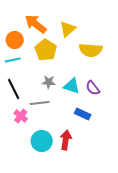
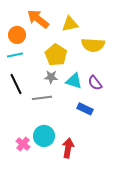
yellow triangle: (68, 29) -> (70, 24), turned 30
yellow pentagon: (46, 50) -> (56, 55), moved
pink cross: (21, 116) -> (23, 144), moved
red arrow: (66, 140) -> (68, 148), moved

